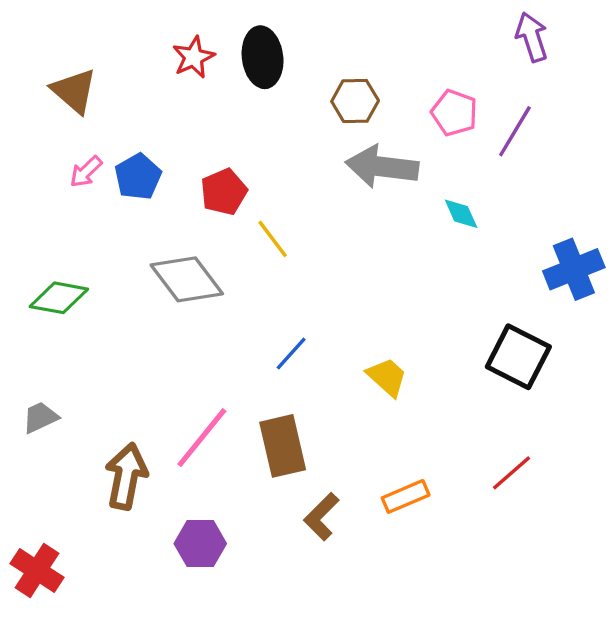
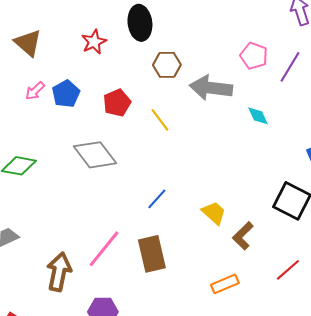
red star: (194, 57) -> (94, 42), moved
brown hexagon: (355, 101) -> (167, 65), moved
yellow line: (273, 239) -> (160, 120), moved
brown L-shape: (321, 517) -> (243, 236), moved

